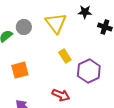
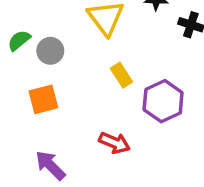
gray circle: (24, 27) -> (50, 51), moved

